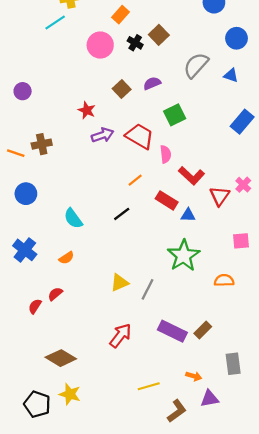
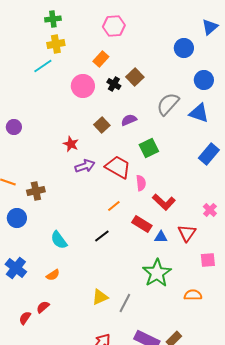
blue triangle: (231, 75) -> (199, 113), size x1.5
brown cross: (42, 144) -> (36, 191), moved
red triangle: (220, 196) -> (187, 233), moved

